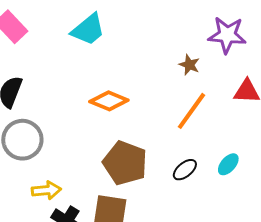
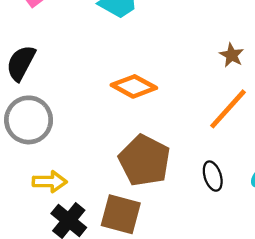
black ellipse: (185, 170) -> (213, 176), turned -75

